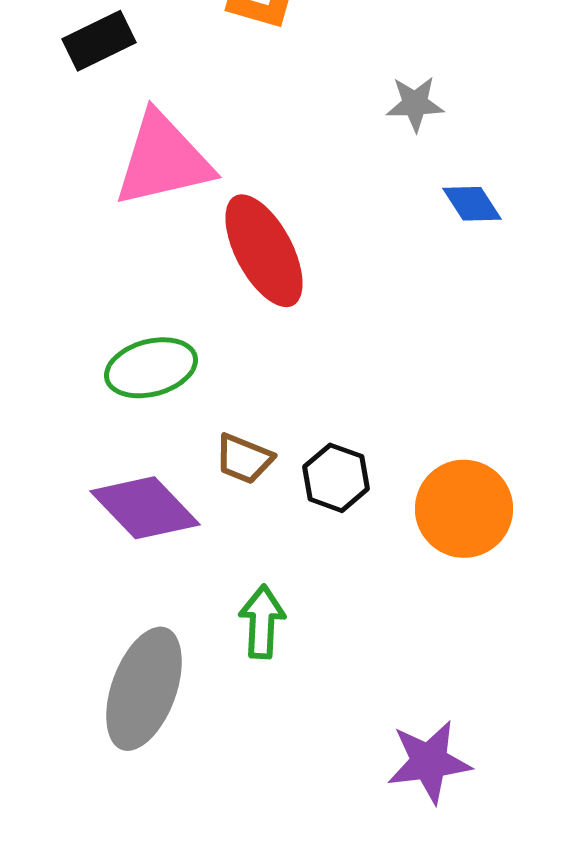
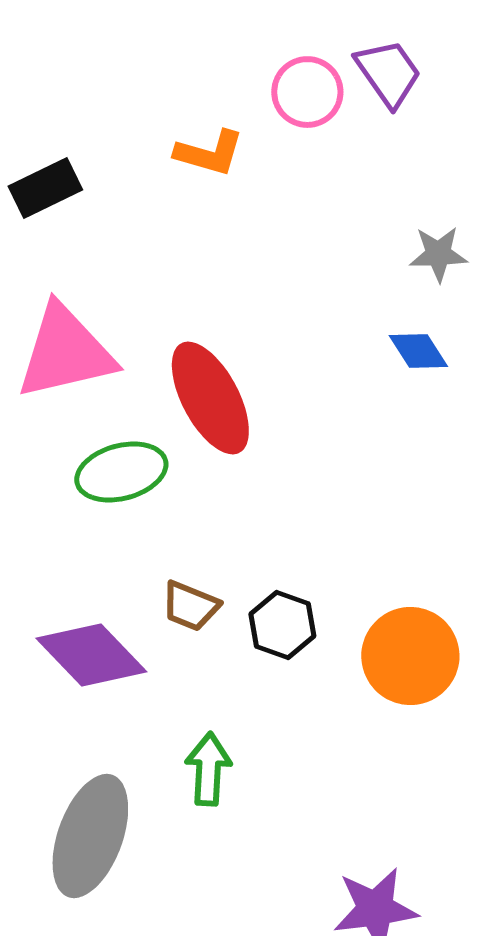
gray star: (415, 104) -> (438, 254), moved
pink triangle: (163, 160) -> (65, 352), moved
green ellipse: (151, 368) -> (121, 472), moved

